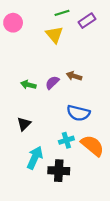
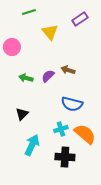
green line: (62, 13) -> (29, 12), moved
pink circle: (13, 23) -> (12, 47), moved
black cross: (59, 171) -> (65, 157), moved

